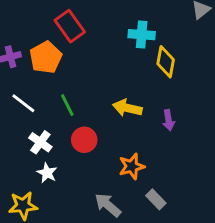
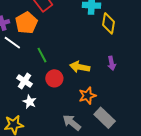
white line: (23, 103) -> (12, 43), moved
yellow arrow: (127, 108) -> (80, 67), moved
gray rectangle: (156, 199) -> (105, 118), size x1.5

